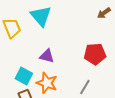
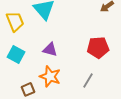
cyan square: (24, 76) -> (16, 54), moved

